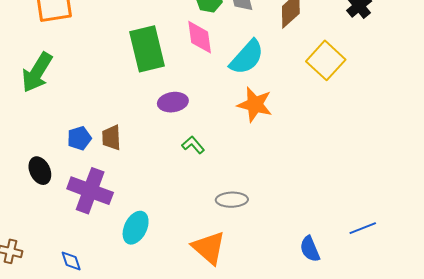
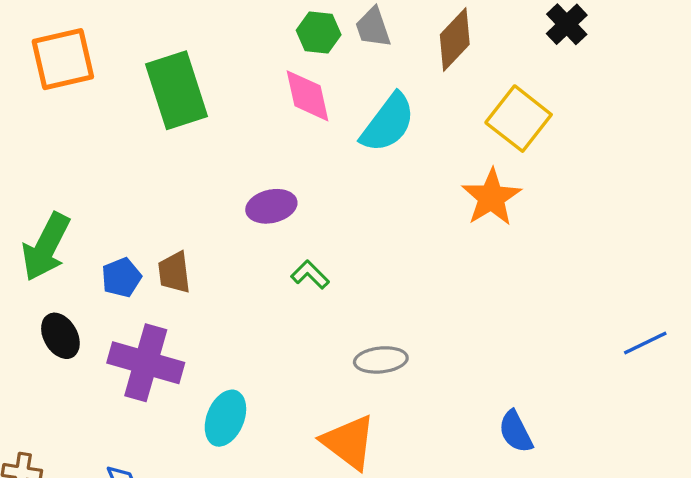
green rectangle: (147, 49) -> (176, 90), moved
green arrow: (37, 72) -> (46, 247), moved
orange star: (255, 105) -> (491, 197), moved, turned 30
blue line: (363, 228) -> (645, 343), moved

